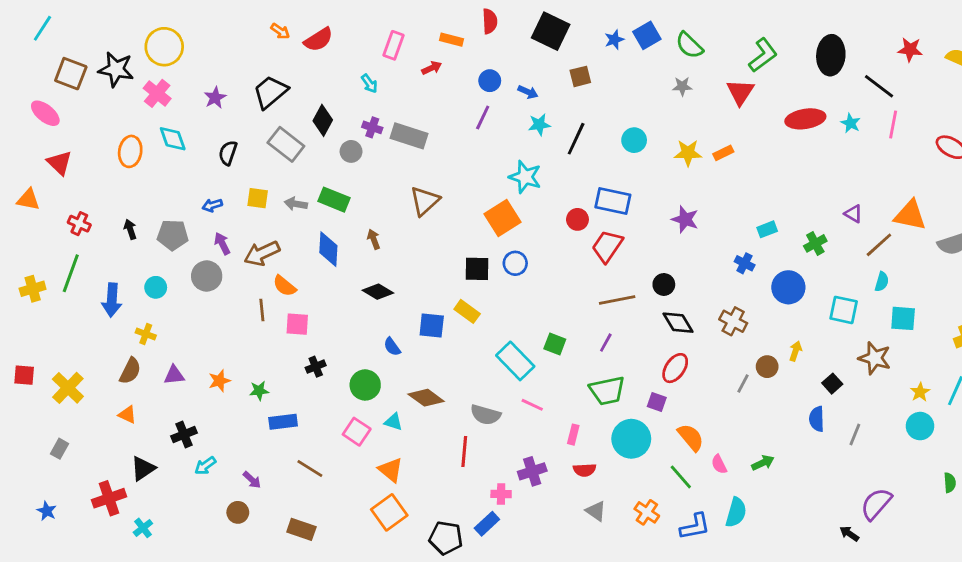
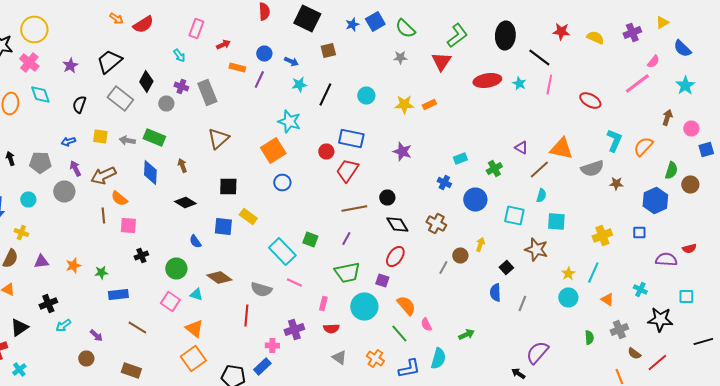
orange rectangle: (452, 40) -> (237, 68), moved
gray rectangle: (409, 136) -> (207, 92), turned 50
black square: (477, 269) -> (228, 186), moved
green arrow: (763, 463) -> (466, 334), moved

